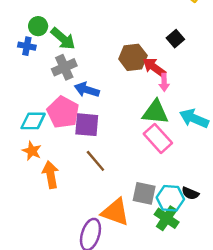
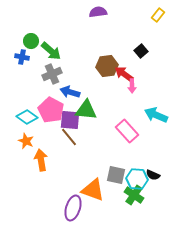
green triangle: (155, 112) -> (86, 110), moved
cyan diamond: (33, 121) -> (27, 117), turned 35
brown line: (95, 161) -> (69, 137), moved

